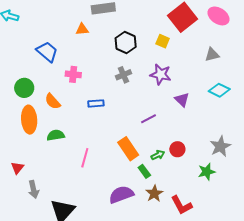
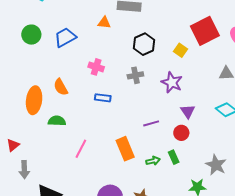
blue trapezoid: (47, 52) -> (65, 37), turned -80
pink cross: (73, 74) -> (96, 67), moved
green circle: (24, 88) -> (31, 35), moved
gray star: (220, 146) -> (216, 165), turned -30
red circle: (177, 149) -> (181, 133), moved
green rectangle: (144, 171) -> (174, 157), moved

